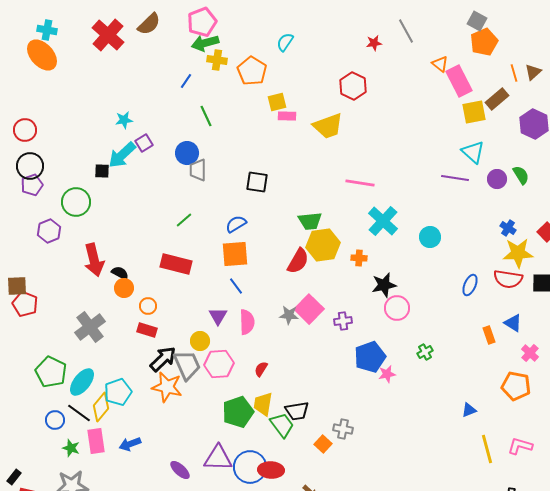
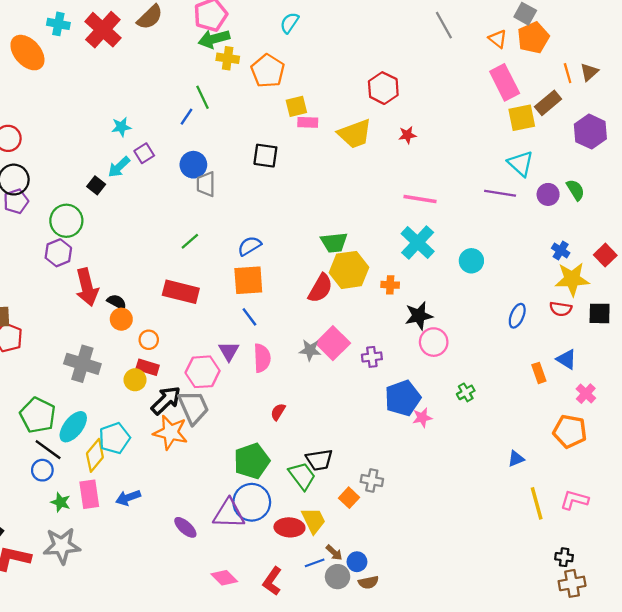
cyan cross: (47, 30) -> (58, 24), moved
cyan semicircle: (285, 42) -> (289, 23), moved
red star: (374, 43) -> (407, 135), moved
orange triangle: (440, 64) -> (498, 39), moved
blue line: (186, 81) -> (186, 117), moved
green line: (206, 116) -> (203, 97), moved
cyan arrow: (122, 155) -> (119, 167), size x0.7
black square: (102, 171) -> (96, 185), turned 35
black square: (257, 182) -> (265, 156), moved
pink line: (360, 183) -> (420, 199), moved
purple hexagon: (49, 231) -> (58, 253), moved
red semicircle: (508, 279) -> (561, 309), size x0.7
gray cross: (90, 327) -> (82, 364), turned -36
yellow circle: (200, 341) -> (135, 380), moved
pink hexagon: (219, 364) -> (203, 372), moved
yellow trapezoid: (263, 404) -> (314, 521), moved, turned 145
black line: (79, 413) -> (48, 450), moved
blue circle: (250, 467) -> (252, 502), moved

